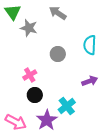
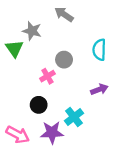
green triangle: (13, 12) -> (14, 49), moved
pink cross: (30, 75) -> (47, 76), moved
purple star: (47, 120) -> (52, 132), turned 30

